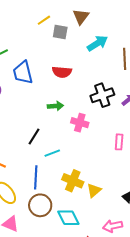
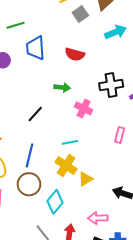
gray square: (60, 32) -> (80, 14), turned 35
cyan line: (52, 153) -> (70, 142), moved
cyan diamond: (68, 218) -> (55, 202), turned 55

